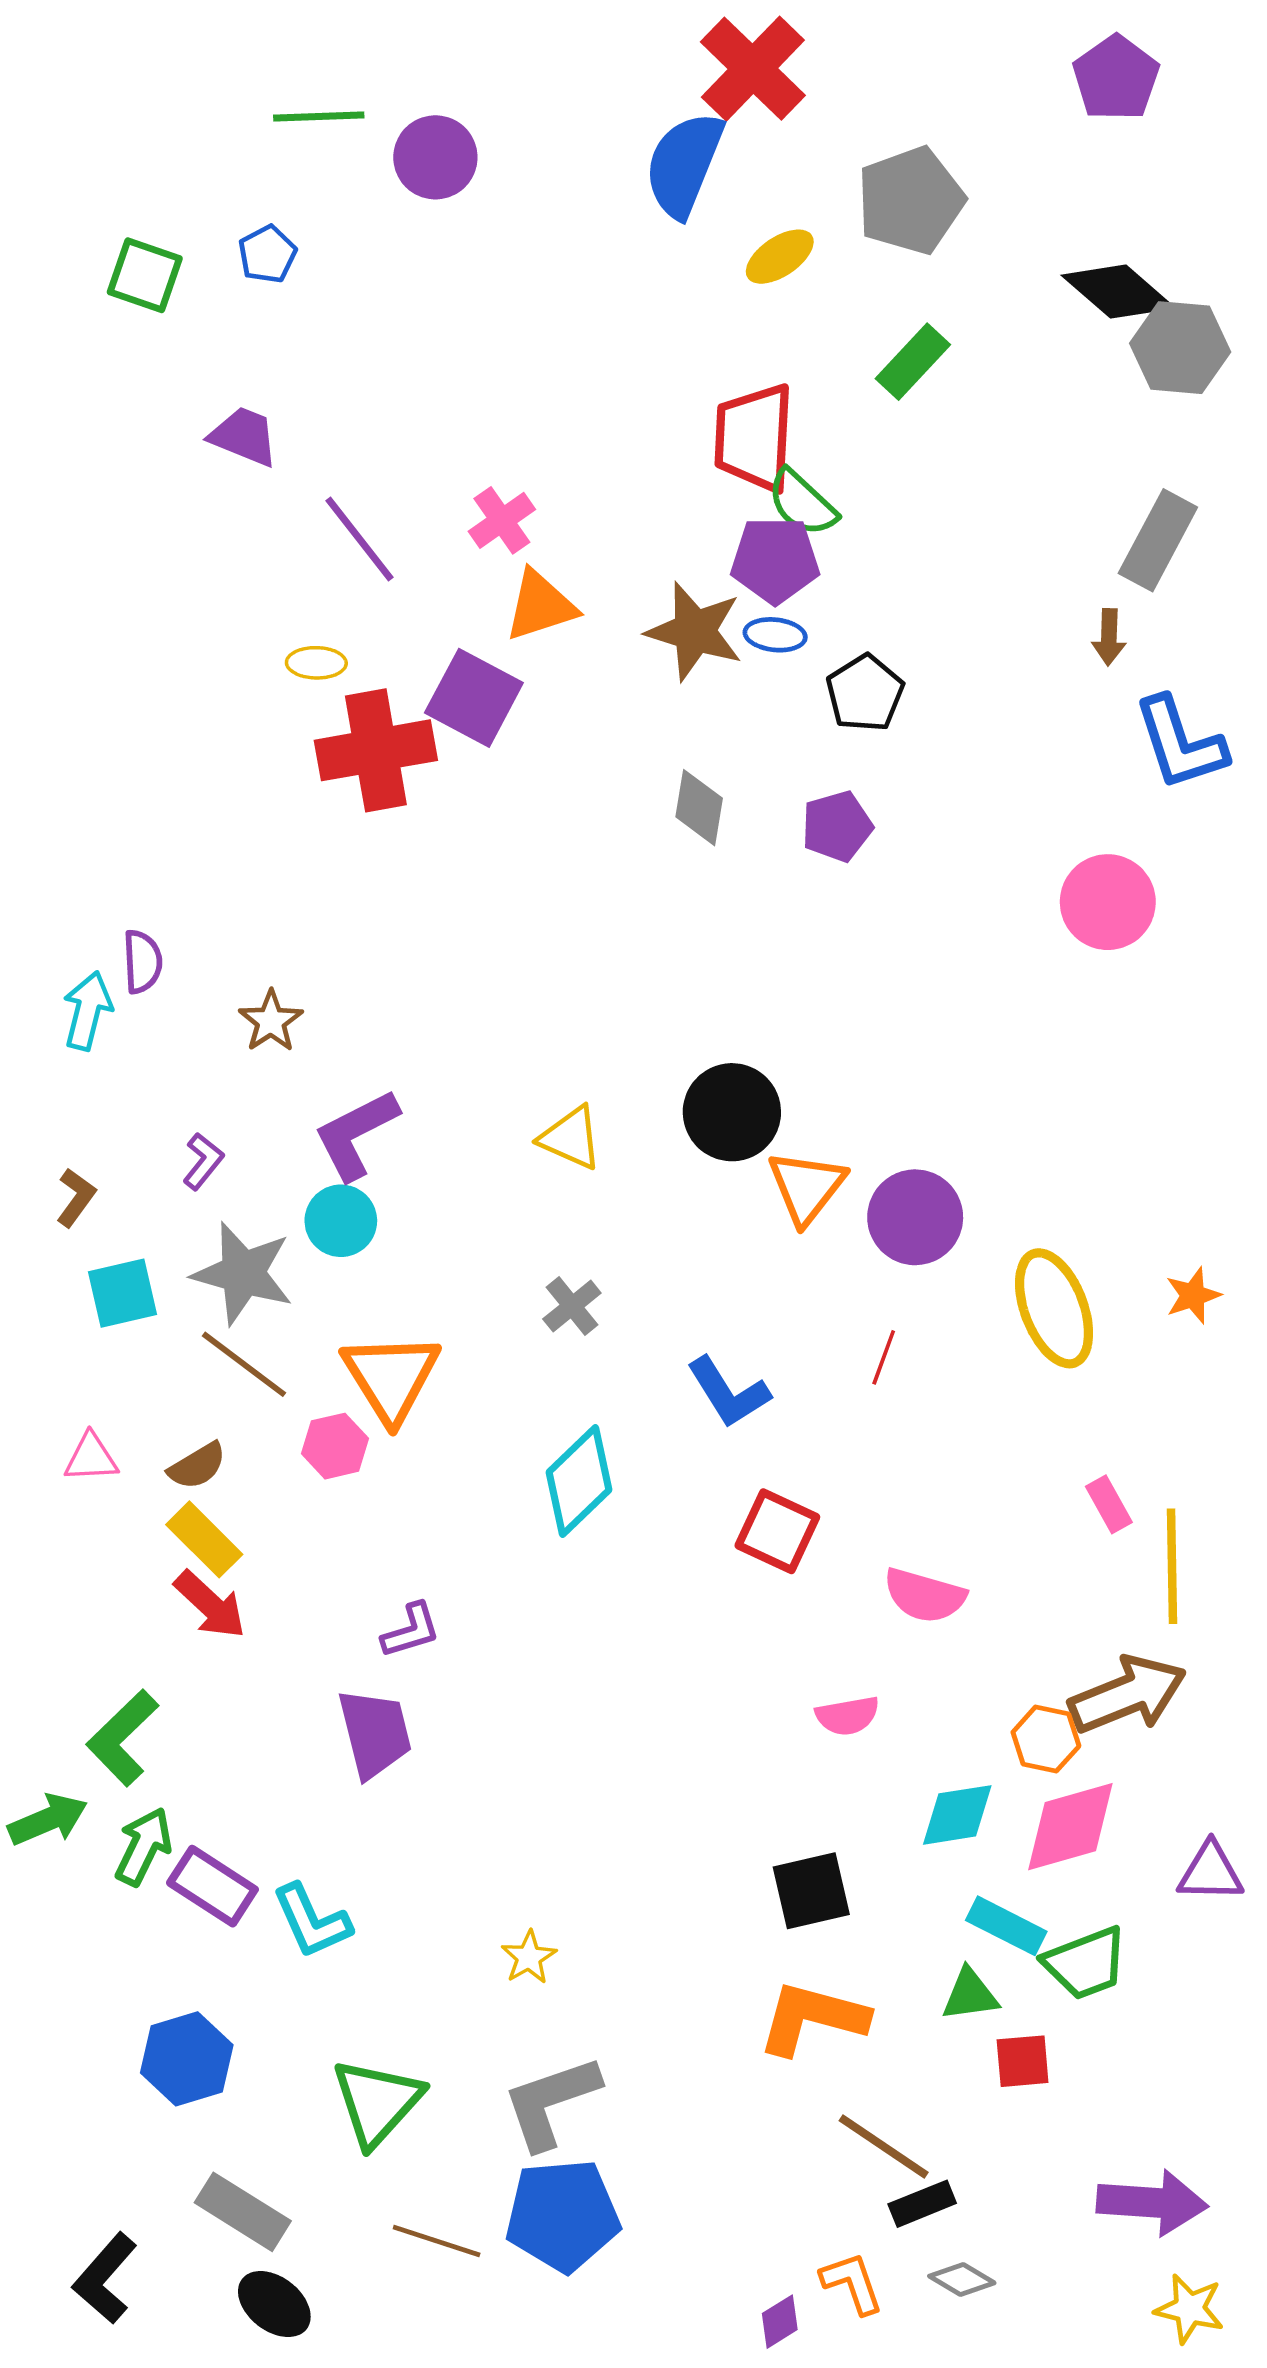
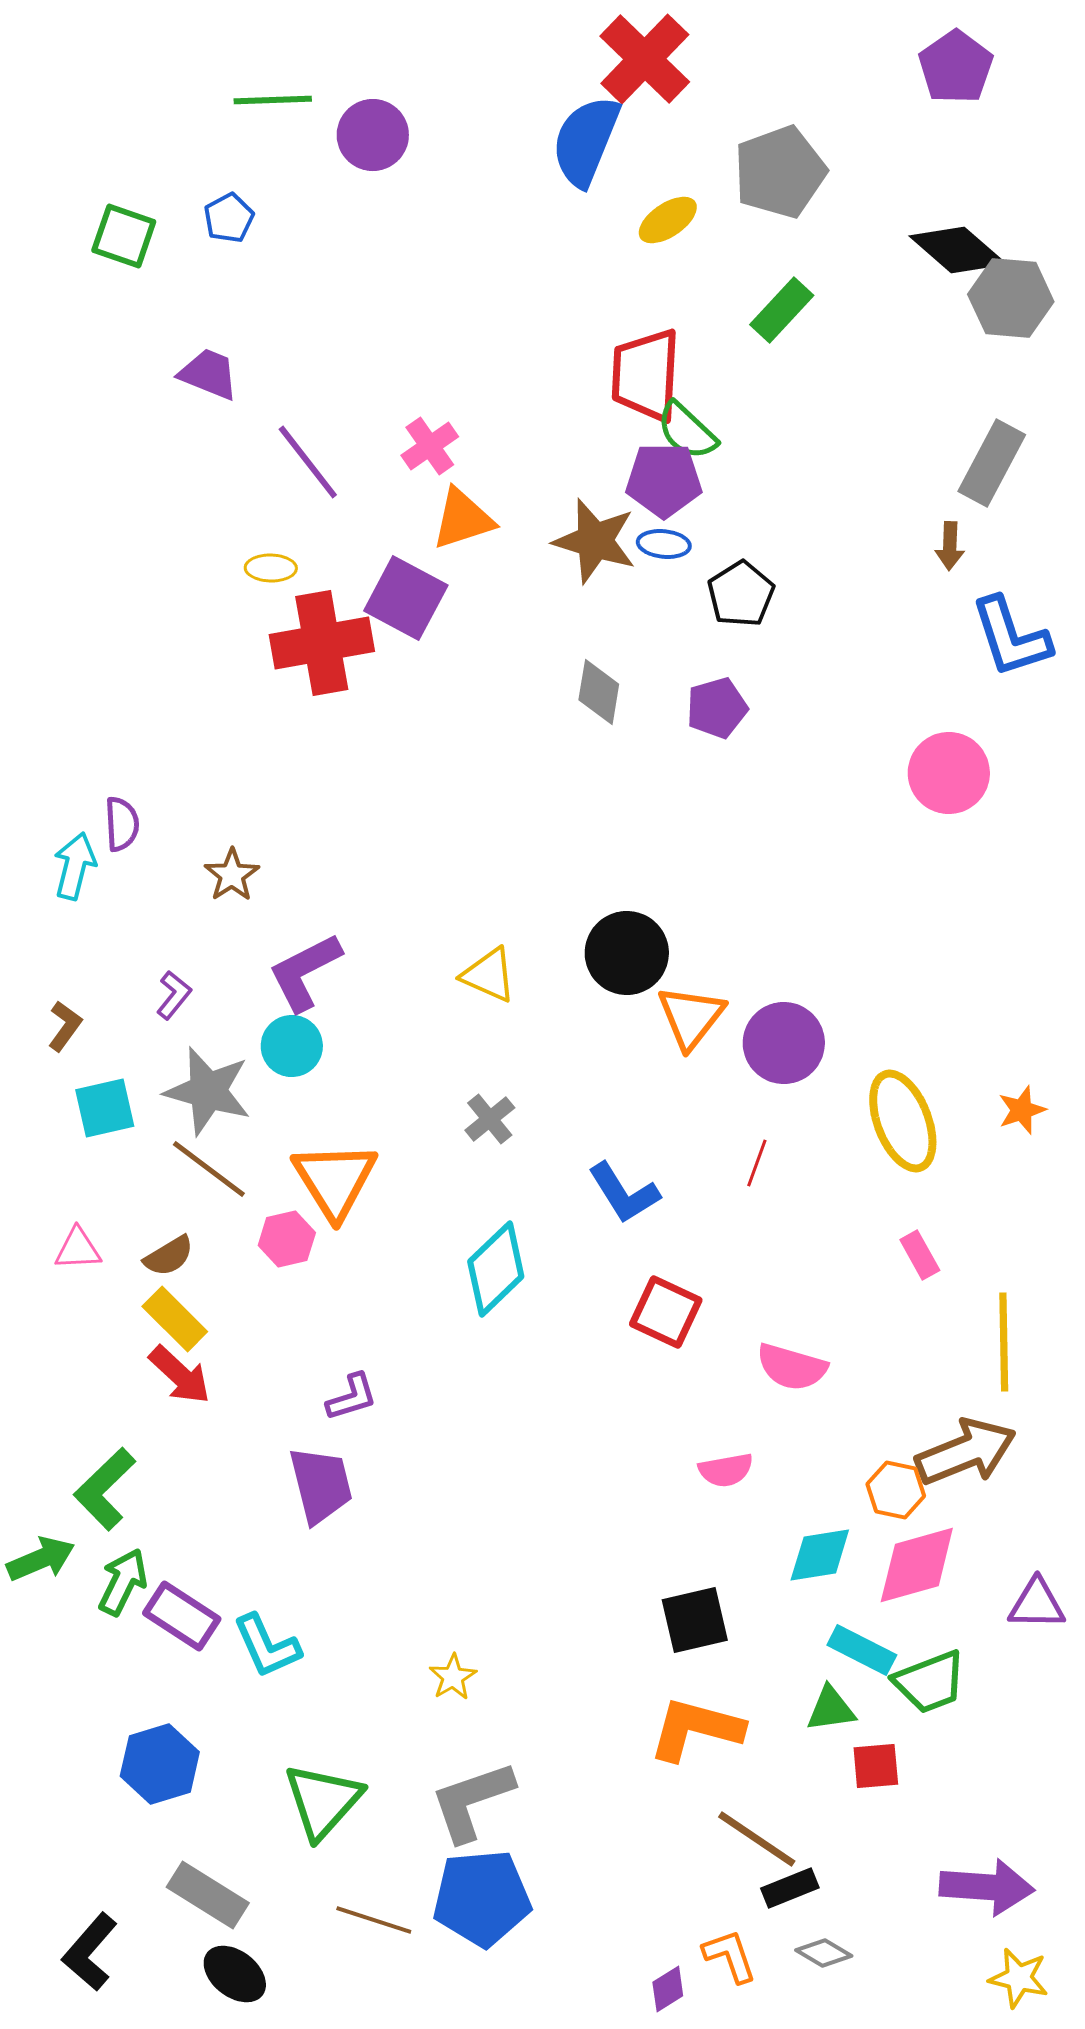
pink rectangle: (1109, 1504) -> (920, 1255), moved

